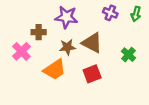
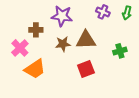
brown triangle: (92, 43) -> (86, 40), turned -30
green cross: (128, 55) -> (120, 51), turned 32
orange trapezoid: (55, 70) -> (35, 69), moved

